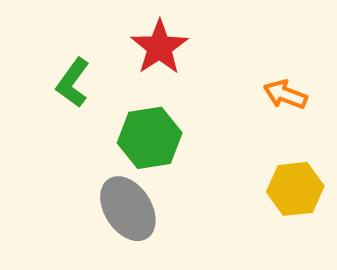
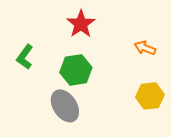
green L-shape: (73, 83) -> (25, 57), moved

